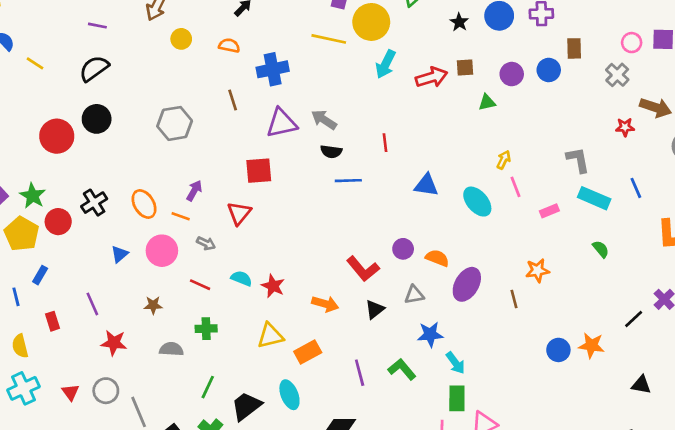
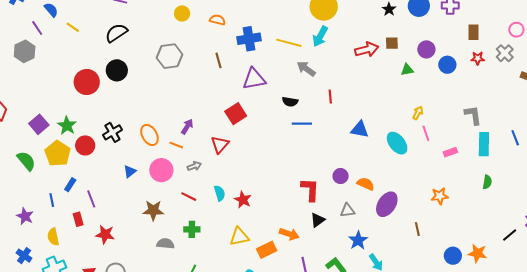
yellow line: (329, 39) -> (289, 43), moved
cyan arrow: (386, 64) -> (320, 36), moved
blue circle: (549, 70) -> (447, 65), moved
gray arrow: (324, 120) -> (306, 69), moved
gray hexagon: (175, 123) -> (170, 56), moved
red star: (625, 127) -> (478, 58), moved
red square: (259, 171) -> (236, 114), turned -30
cyan rectangle: (594, 198) -> (484, 144), turned 65
gray arrow: (206, 243) -> (194, 166), turned -48
green semicircle: (601, 249) -> (487, 182), turned 48
red L-shape: (363, 269) -> (310, 190), turned -140
cyan semicircle: (241, 278) -> (220, 193), turned 49
brown line: (514, 299) -> (417, 229), moved
purple line: (92, 304) -> (91, 199), moved
orange arrow: (325, 304) -> (289, 234), moved
brown star: (153, 305) -> (153, 210), size x1.5
blue star: (430, 334) -> (358, 240), turned -30
red star: (114, 343) -> (105, 234), moved

